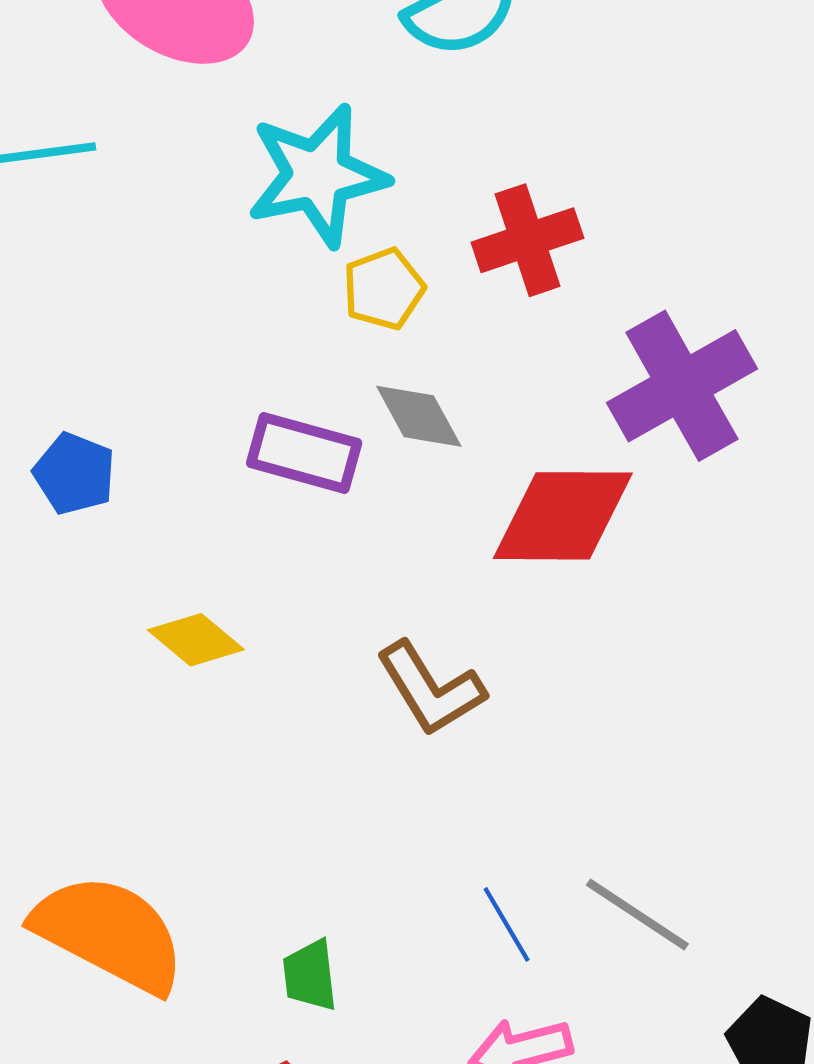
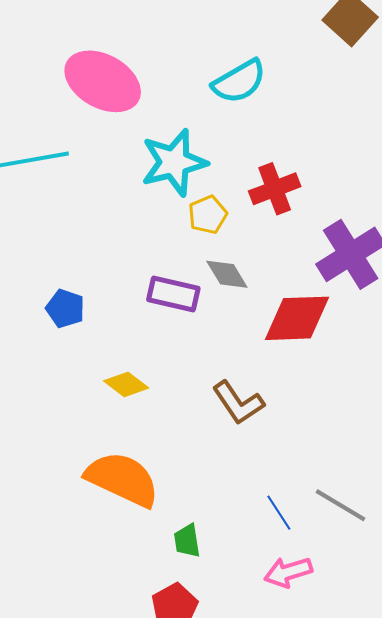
orange semicircle: (109, 933) -> (122, 479), moved

